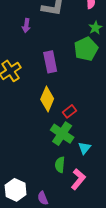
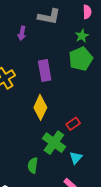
green star: (95, 28) -> (82, 36), moved
red rectangle: (69, 111) -> (73, 124), moved
green semicircle: (60, 165) -> (33, 165), moved

